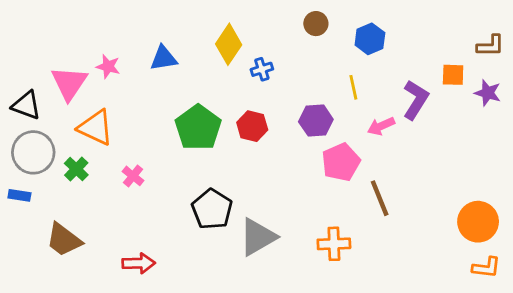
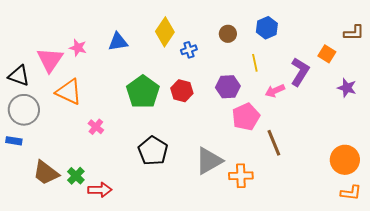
brown circle: (316, 24) -> (228, 34), moved
orange square: (453, 75) -> (327, 54), turned 30
purple star: (488, 93) -> (347, 88), moved
green cross: (76, 169) -> (76, 176), moved
gray triangle: (258, 237) -> (209, 161), moved

